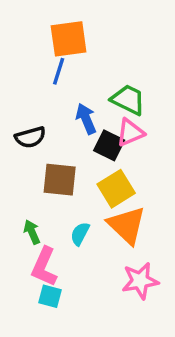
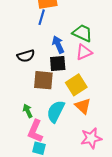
black square: (109, 145) -> (58, 64), moved, turned -30
orange triangle: (127, 225) -> (83, 106), size x0.7
cyan semicircle: (80, 234) -> (56, 111), size x1.6

